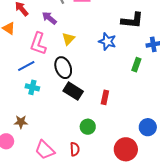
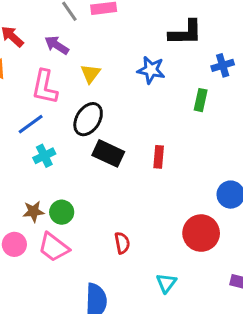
black ellipse: (63, 68) -> (88, 119), turned 60
cyan cross: (32, 87) -> (44, 156), turned -32
green circle: (88, 127) -> (62, 212), moved
pink trapezoid: (45, 150) -> (54, 247), moved

